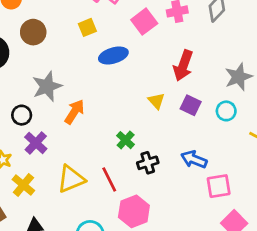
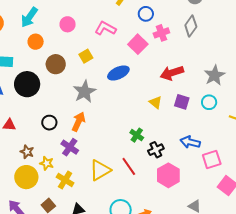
yellow square: (87, 27) -> (86, 56), moved
red arrow: (183, 66) -> (172, 73), turned 60
gray star: (47, 86) -> (85, 92), moved
orange arrow: (74, 112) -> (78, 122), moved
black circle: (22, 115) -> (49, 123), moved
pink hexagon: (134, 211) -> (168, 175), moved

